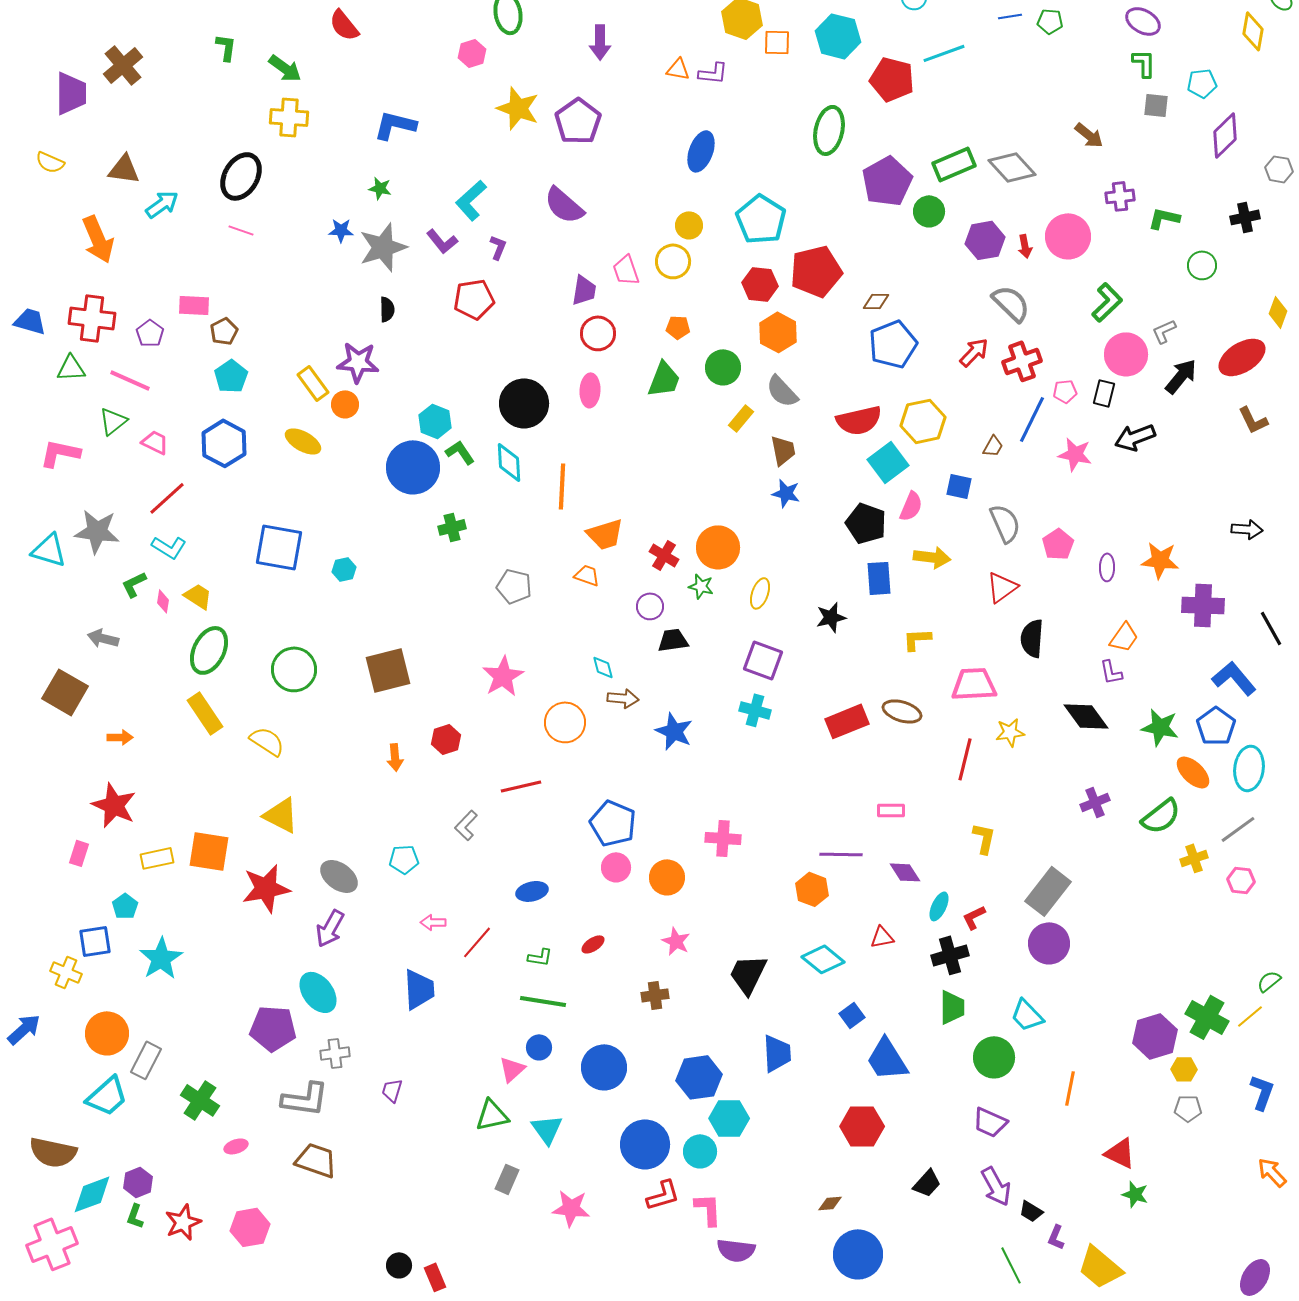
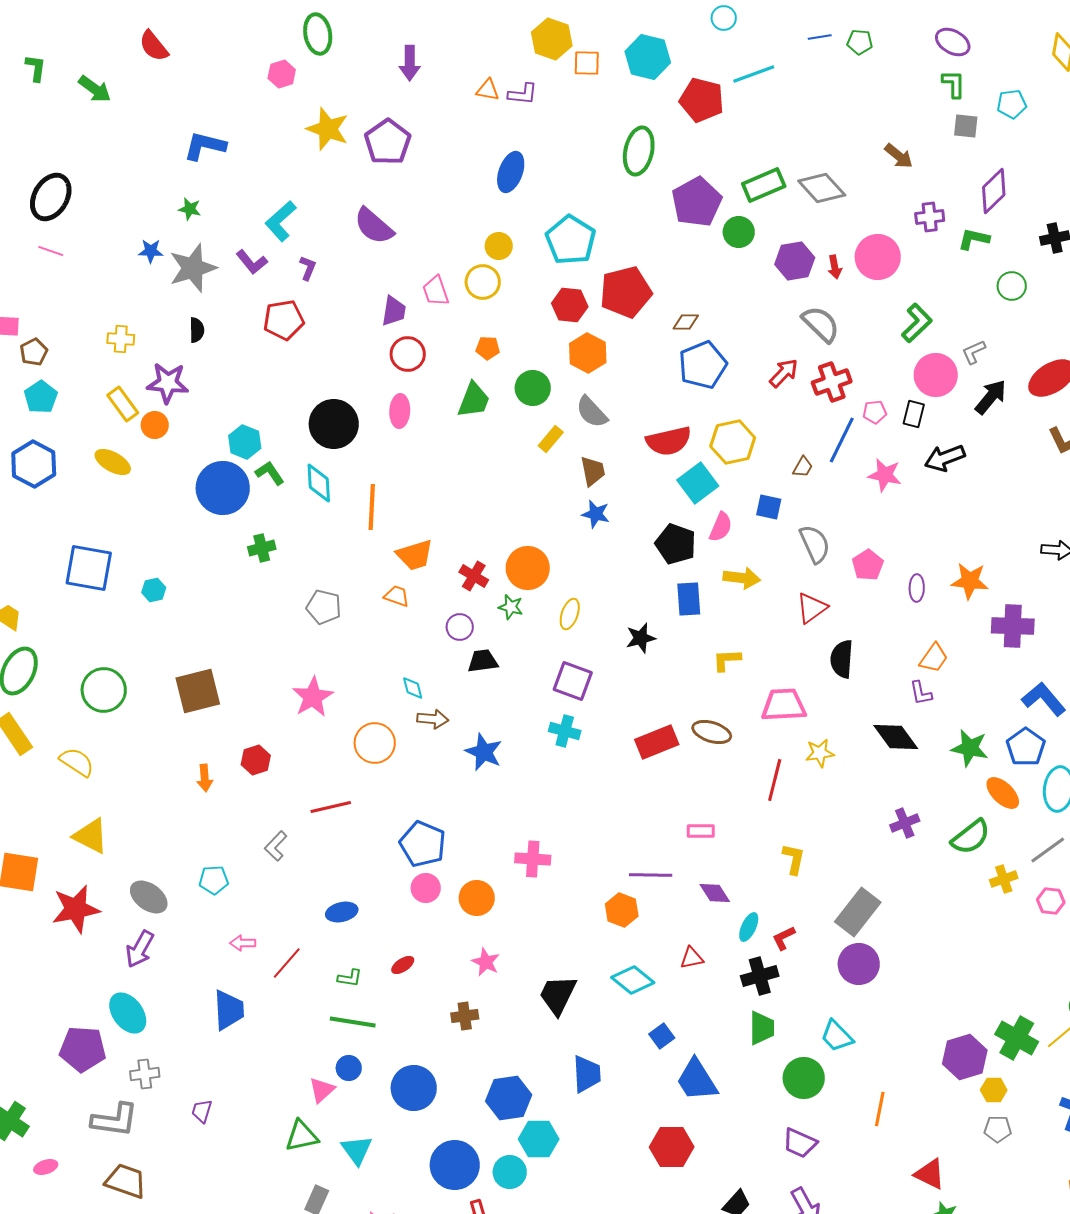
yellow cross: (289, 117) -> (121, 339), moved, size x0.7
purple diamond: (1225, 135) -> (994, 191), moved

